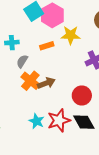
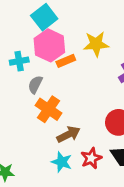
pink hexagon: (52, 15) -> (49, 45), moved
brown arrow: (46, 83) -> (69, 134), moved
red star: (59, 120) -> (91, 158), size x0.7

